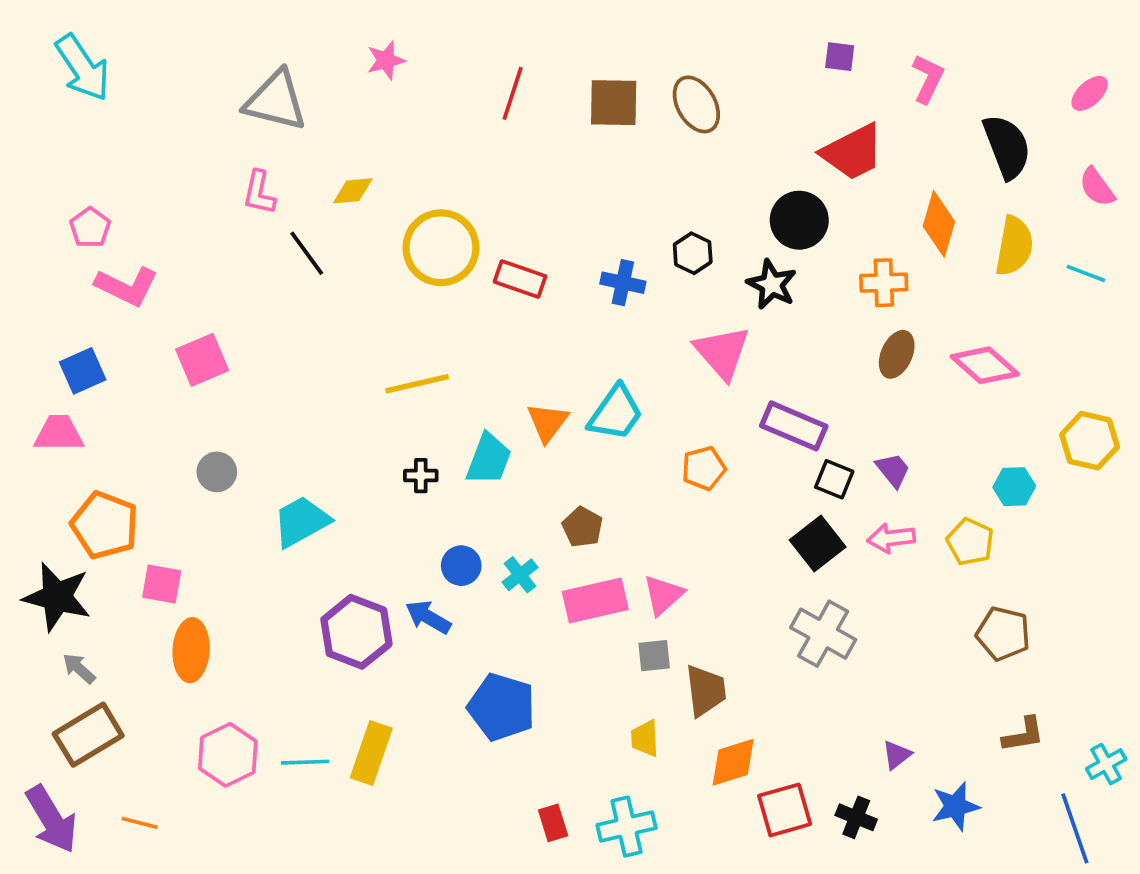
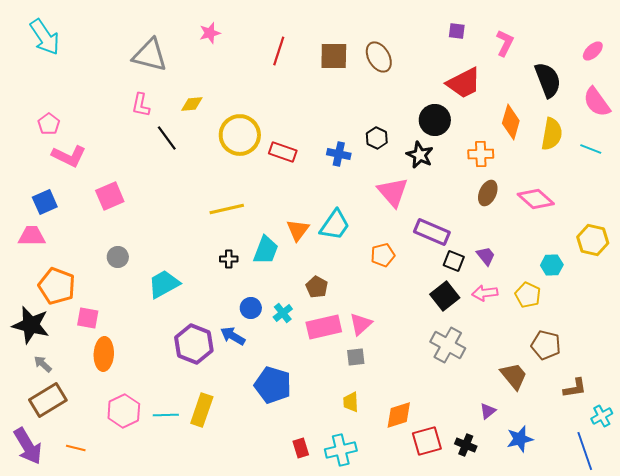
pink semicircle: (1097, 187) -> (597, 102), size x1.4
brown trapezoid: (706, 691) -> (514, 376), moved, turned -32
brown L-shape: (1023, 735) -> (575, 388), moved

